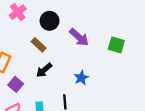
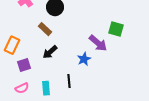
purple arrow: (79, 37) -> (98, 43), moved
purple square: (16, 84) -> (24, 65), turned 32

